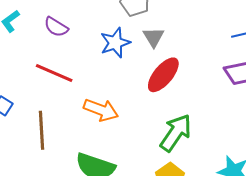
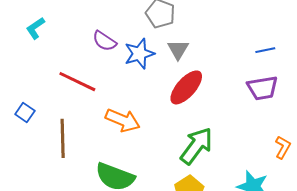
purple semicircle: (56, 27) -> (104, 41), moved

